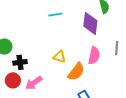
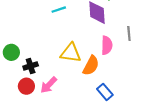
yellow triangle: (59, 57) -> (71, 53), size x1.5

